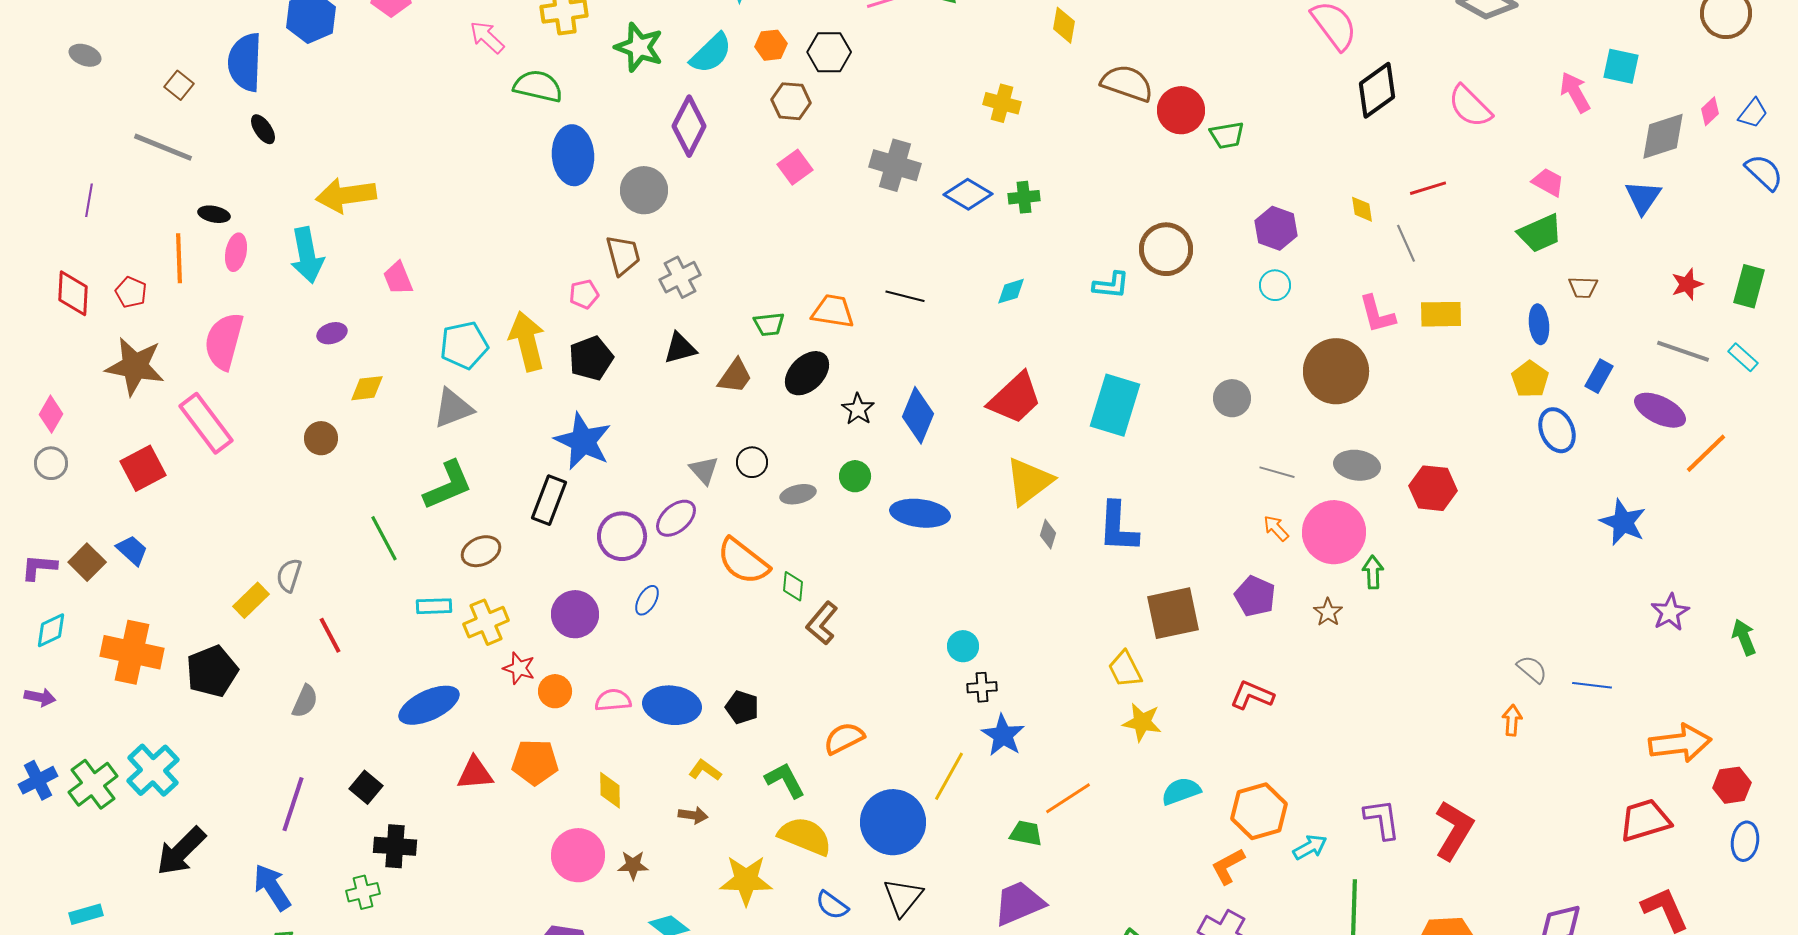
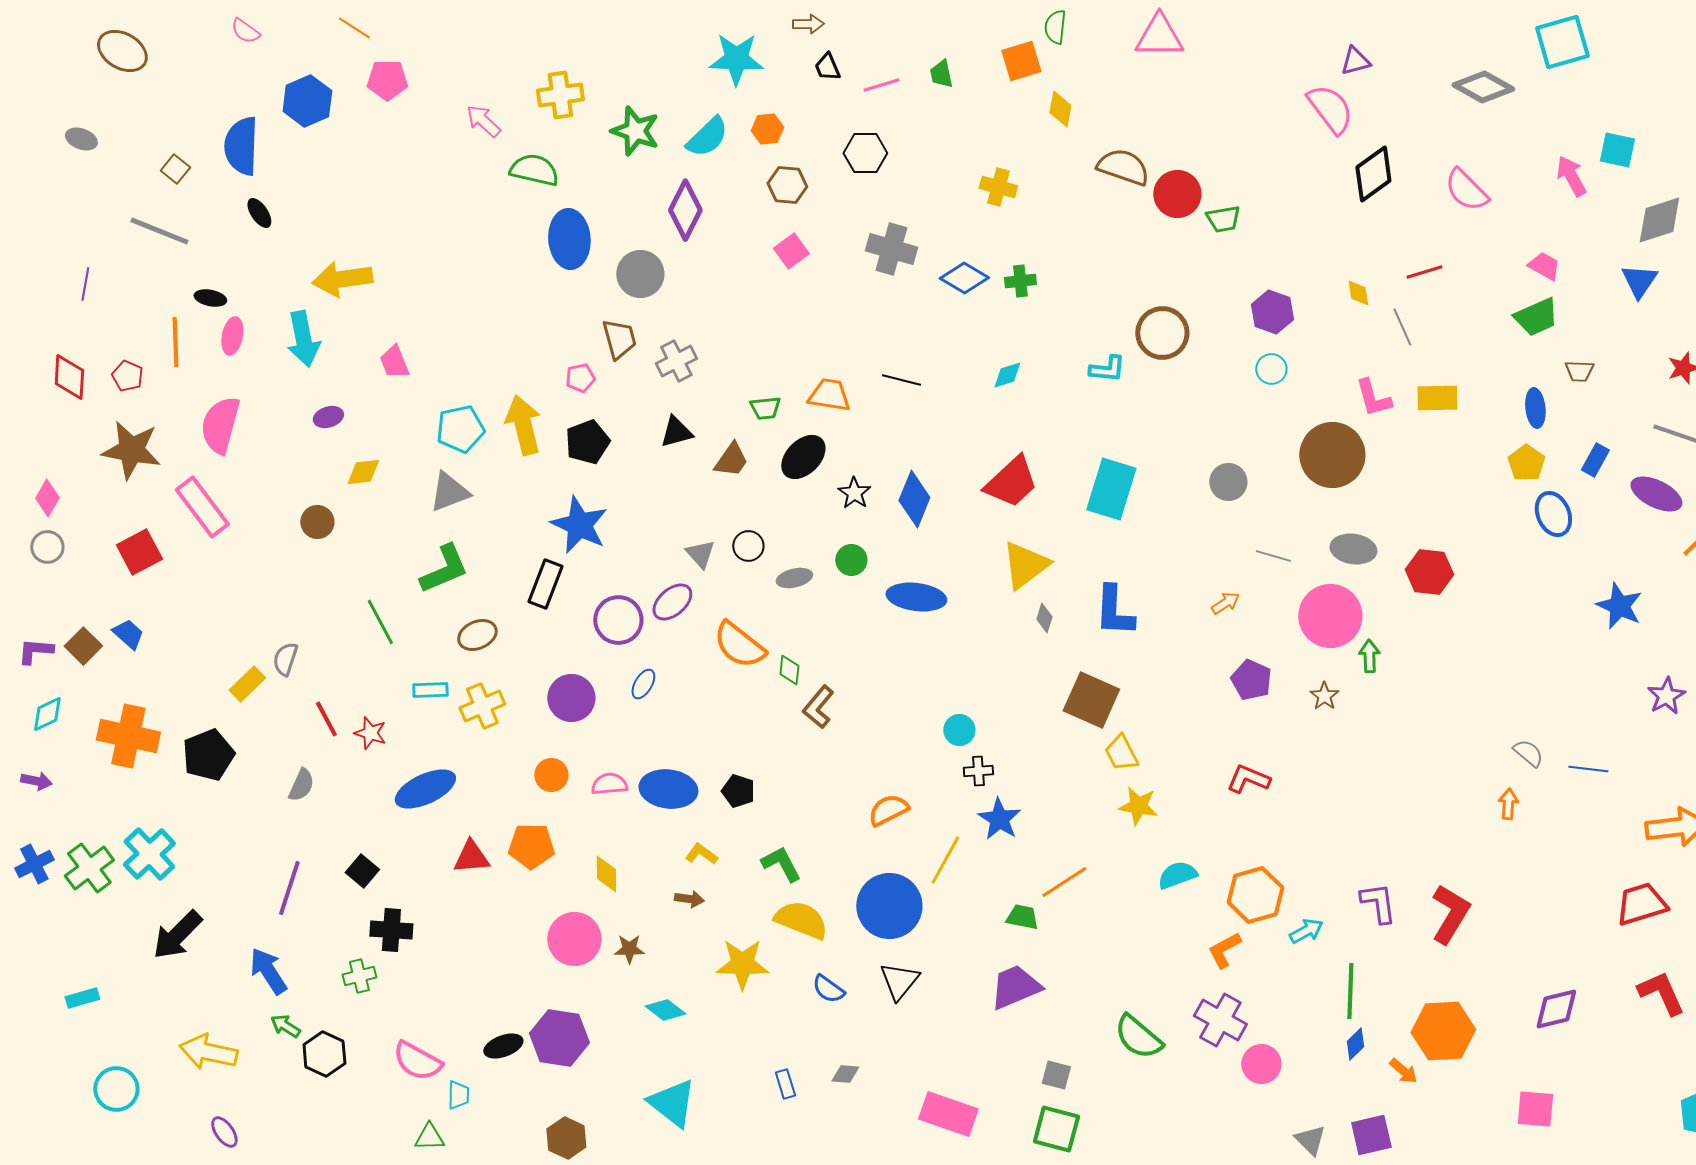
black hexagon: (829, 52) -> (865, 153), moved
orange arrow: (1276, 528) -> (1225, 603), moved, turned 100
brown square: (1173, 613) -> (1091, 700), moved, turned 36
red star: (519, 668) -> (370, 733), moved
orange semicircle: (844, 738) -> (888, 810), moved

